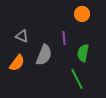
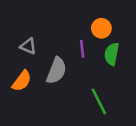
orange circle: (82, 14) -> (101, 28), moved
green semicircle: (83, 53) -> (112, 54), moved

